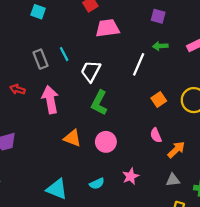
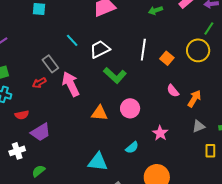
gray rectangle: (41, 59) -> (50, 64), moved
white line: (139, 64) -> (143, 50), moved
white trapezoid: (91, 71) -> (100, 49), turned 50
red arrow: (17, 89) -> (39, 83), turned -32
green L-shape: (99, 103) -> (115, 75), turned -60

